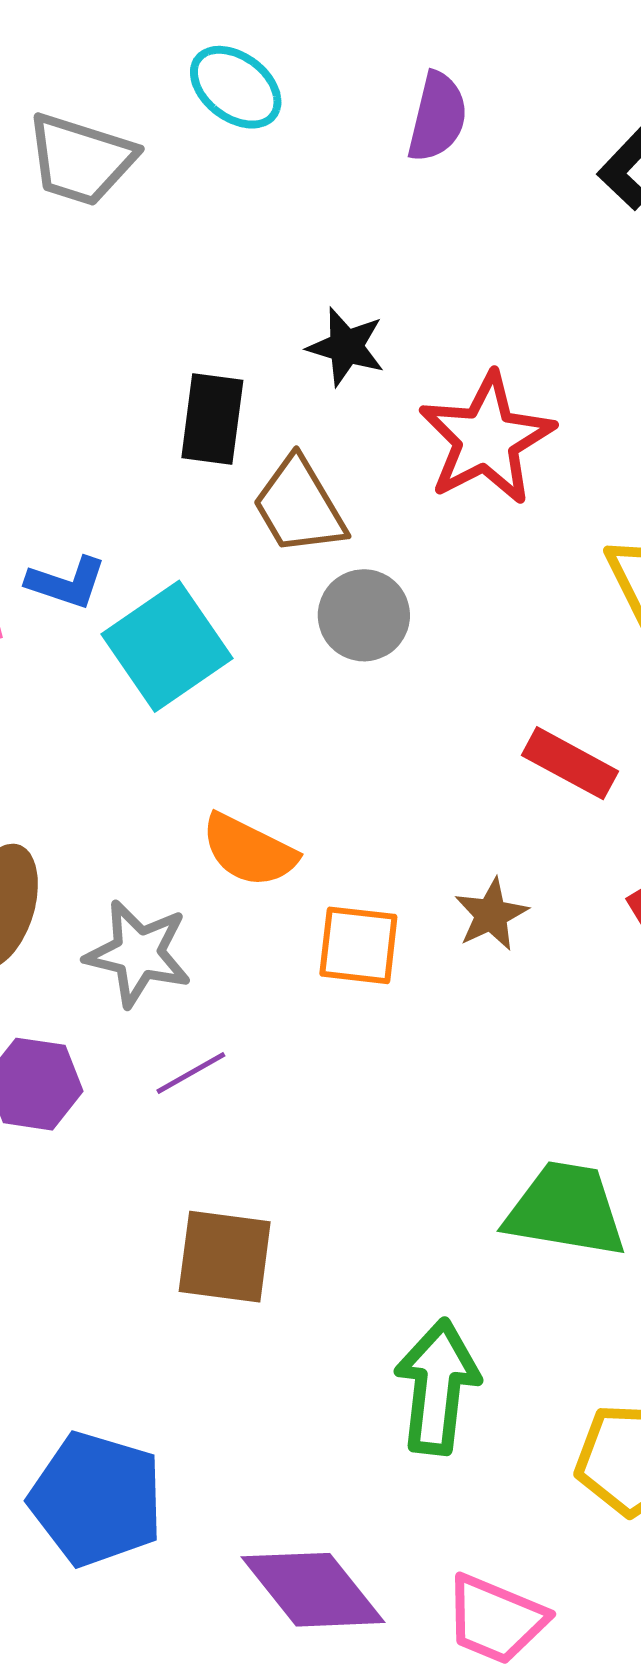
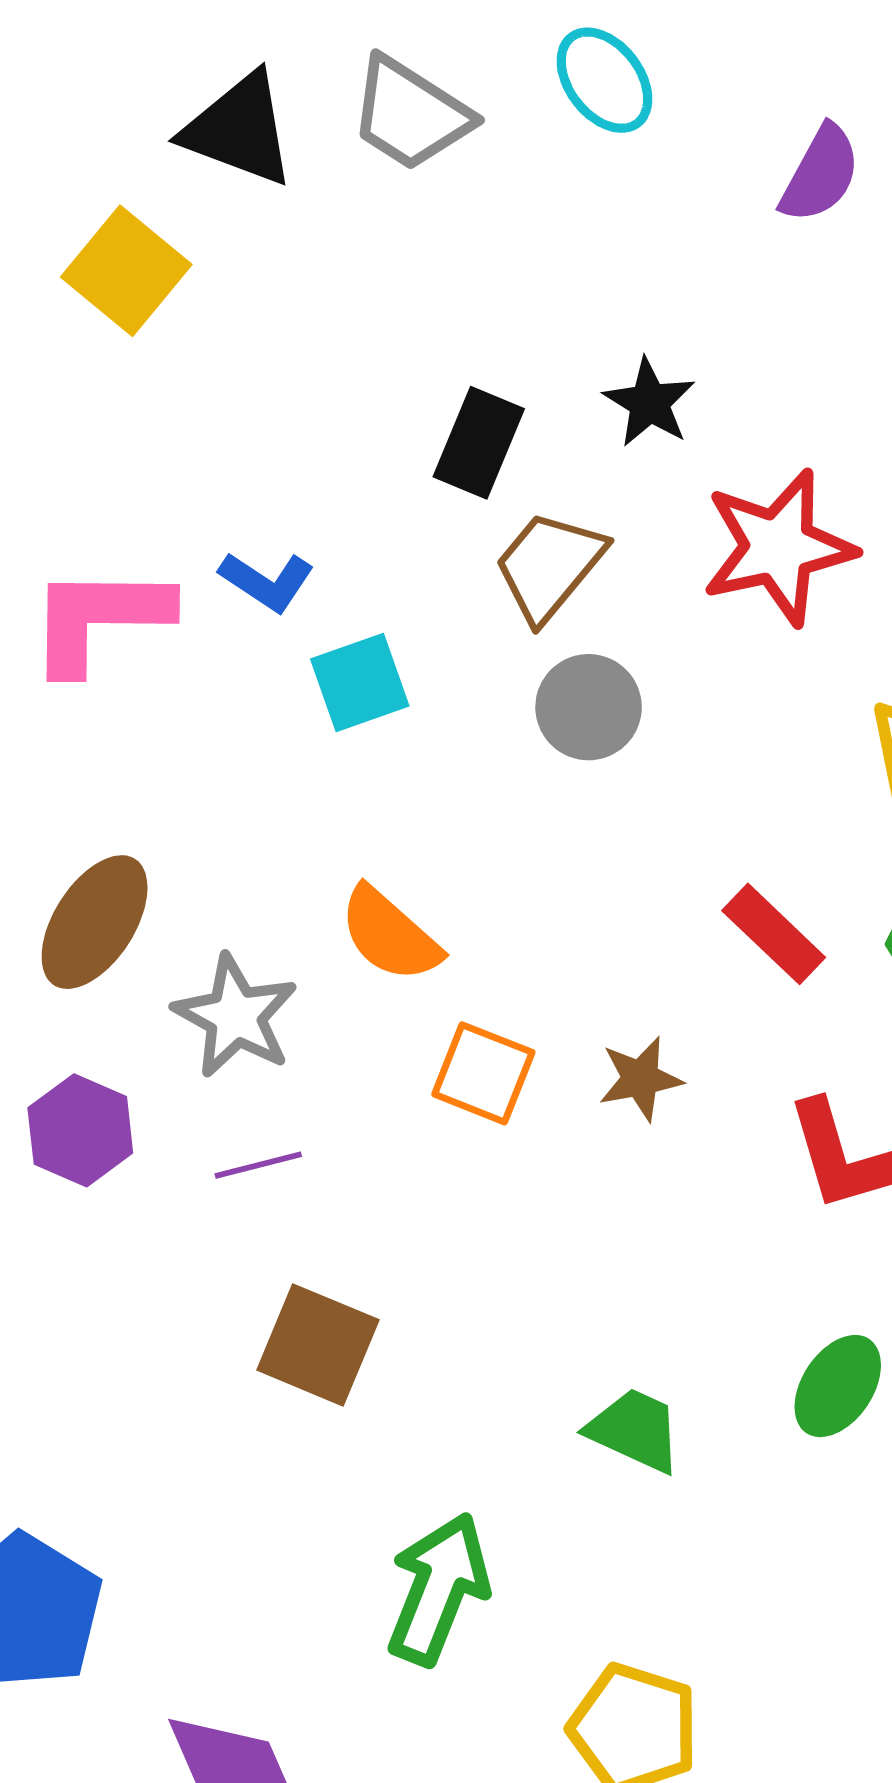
brown trapezoid: (299, 506) -> (549, 566), turned 55
cyan square: (167, 646) -> (360, 683), size x0.7
green trapezoid: (566, 1210) -> (635, 1430), size x0.7
brown square: (225, 1257) -> (318, 1345), moved

